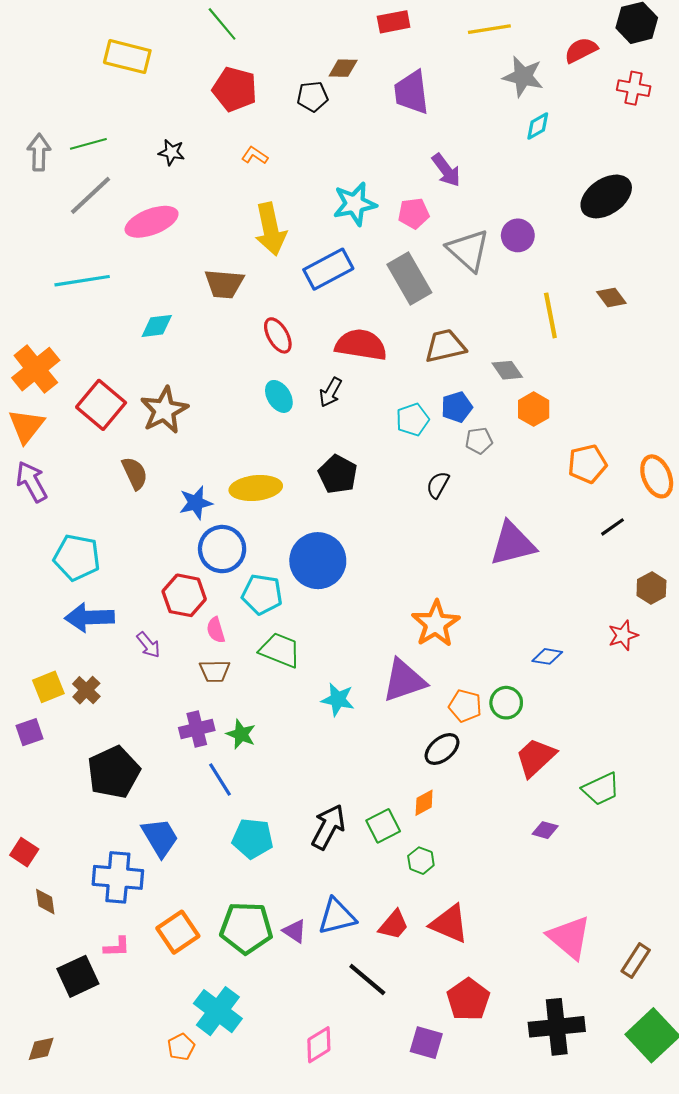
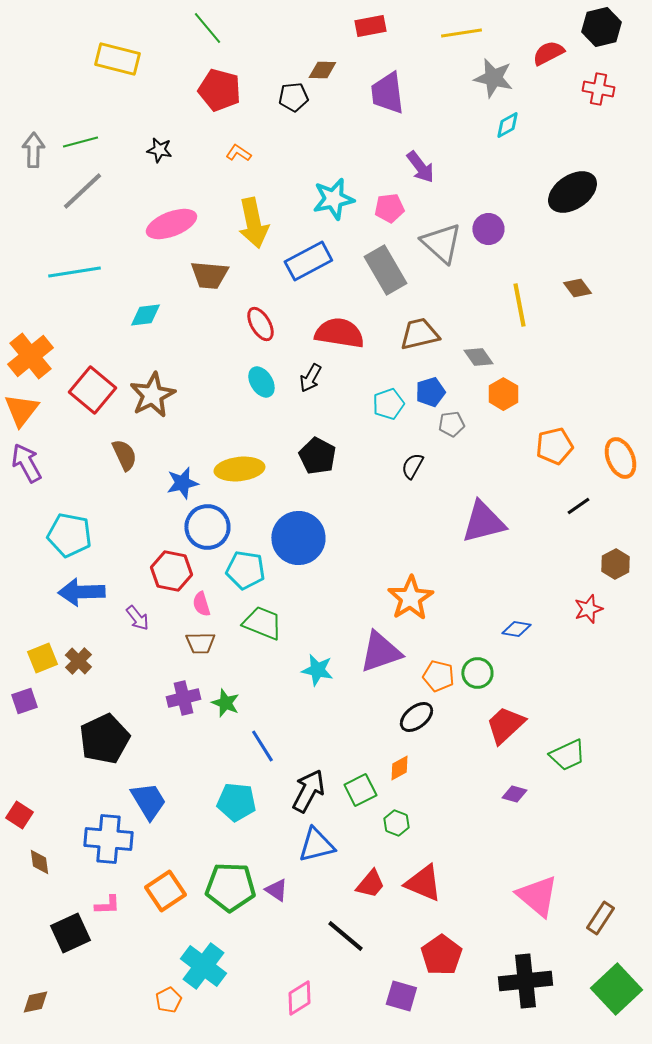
pink ellipse: (152, 222) -> (171, 224), moved
blue line: (220, 780) -> (262, 746), moved
blue triangle: (337, 916) -> (316, 845), moved

